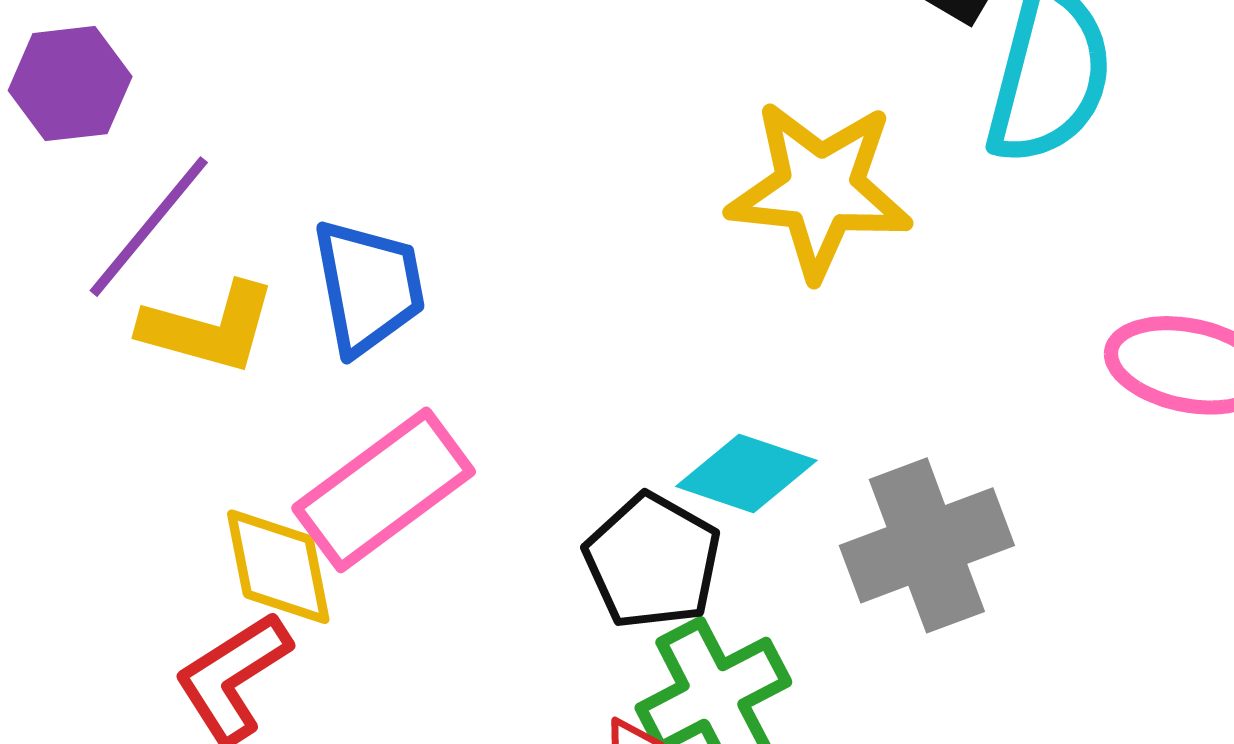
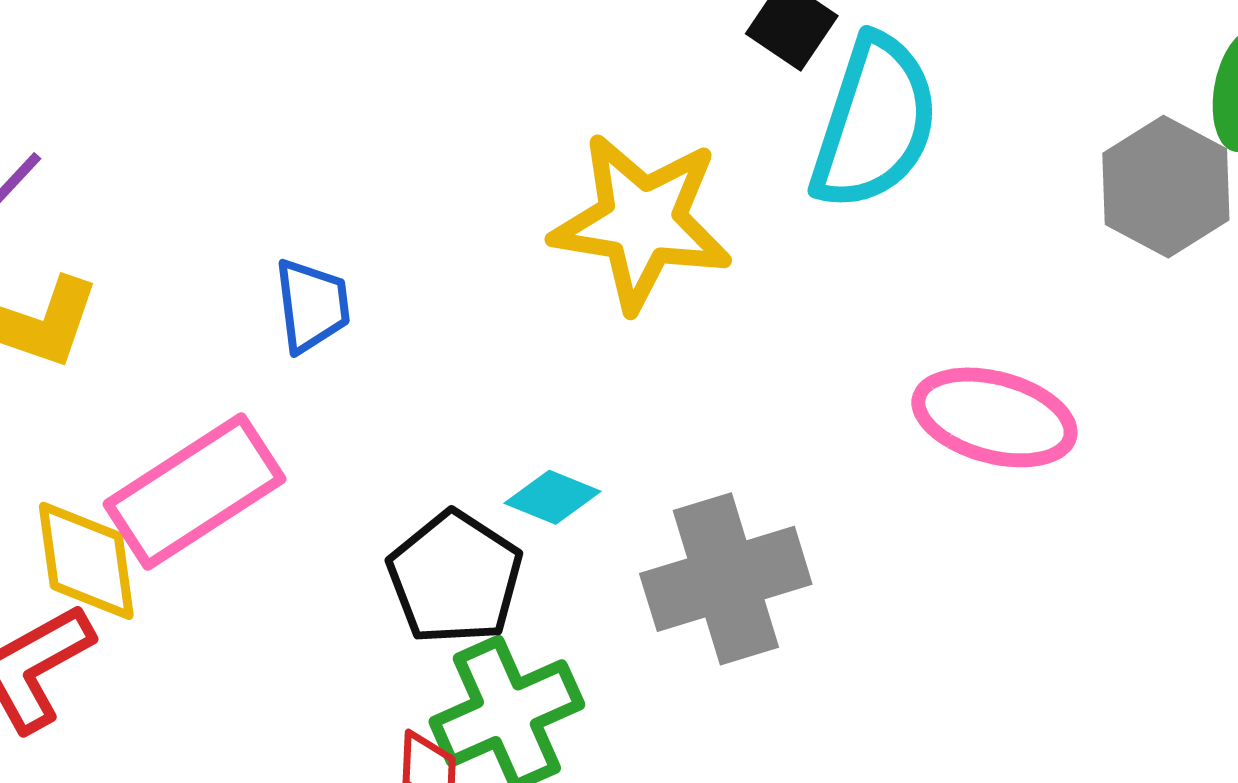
blue trapezoid: (369, 287) -> (312, 305), moved, size x0.7
cyan diamond: (746, 473) -> (552, 497), size x0.7

